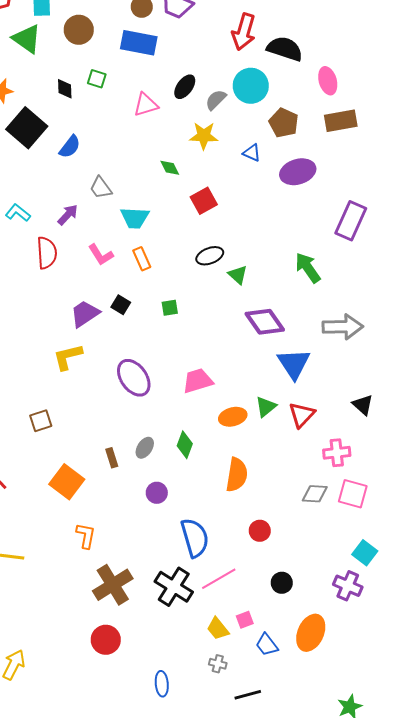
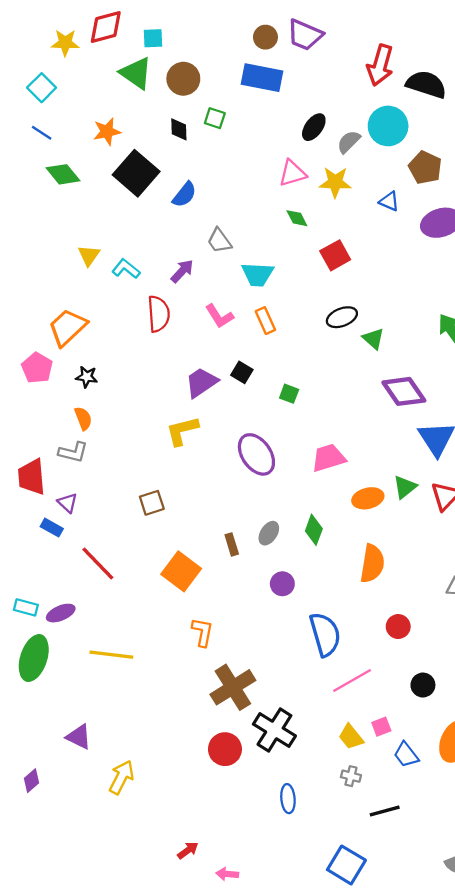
brown circle: (79, 30) -> (183, 79), moved
pink triangle: (146, 105) -> (292, 173), moved
green square: (170, 308) -> (289, 394), moved, turned 30
black cross: (174, 587) -> (274, 730), moved

